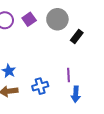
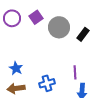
gray circle: (57, 19) -> (59, 27), moved

